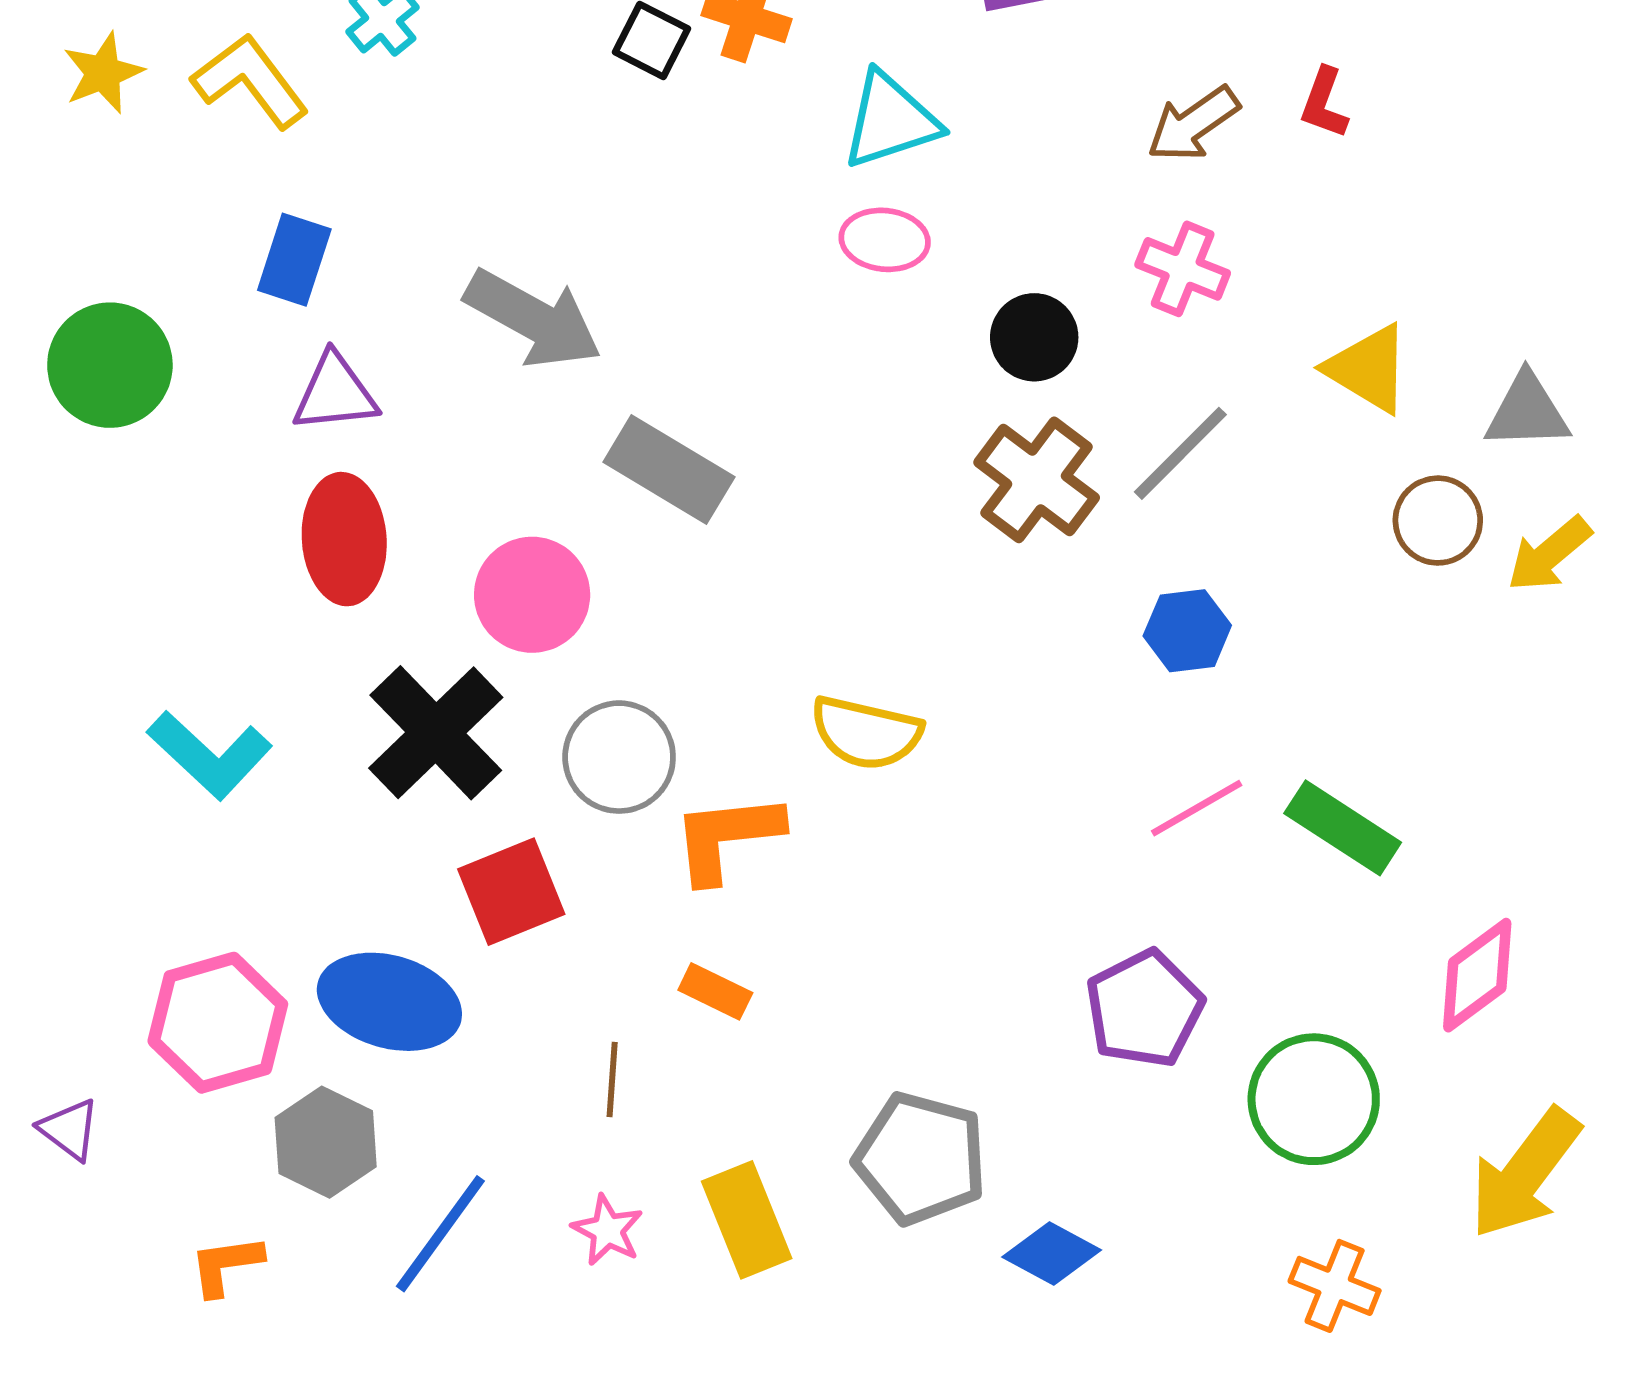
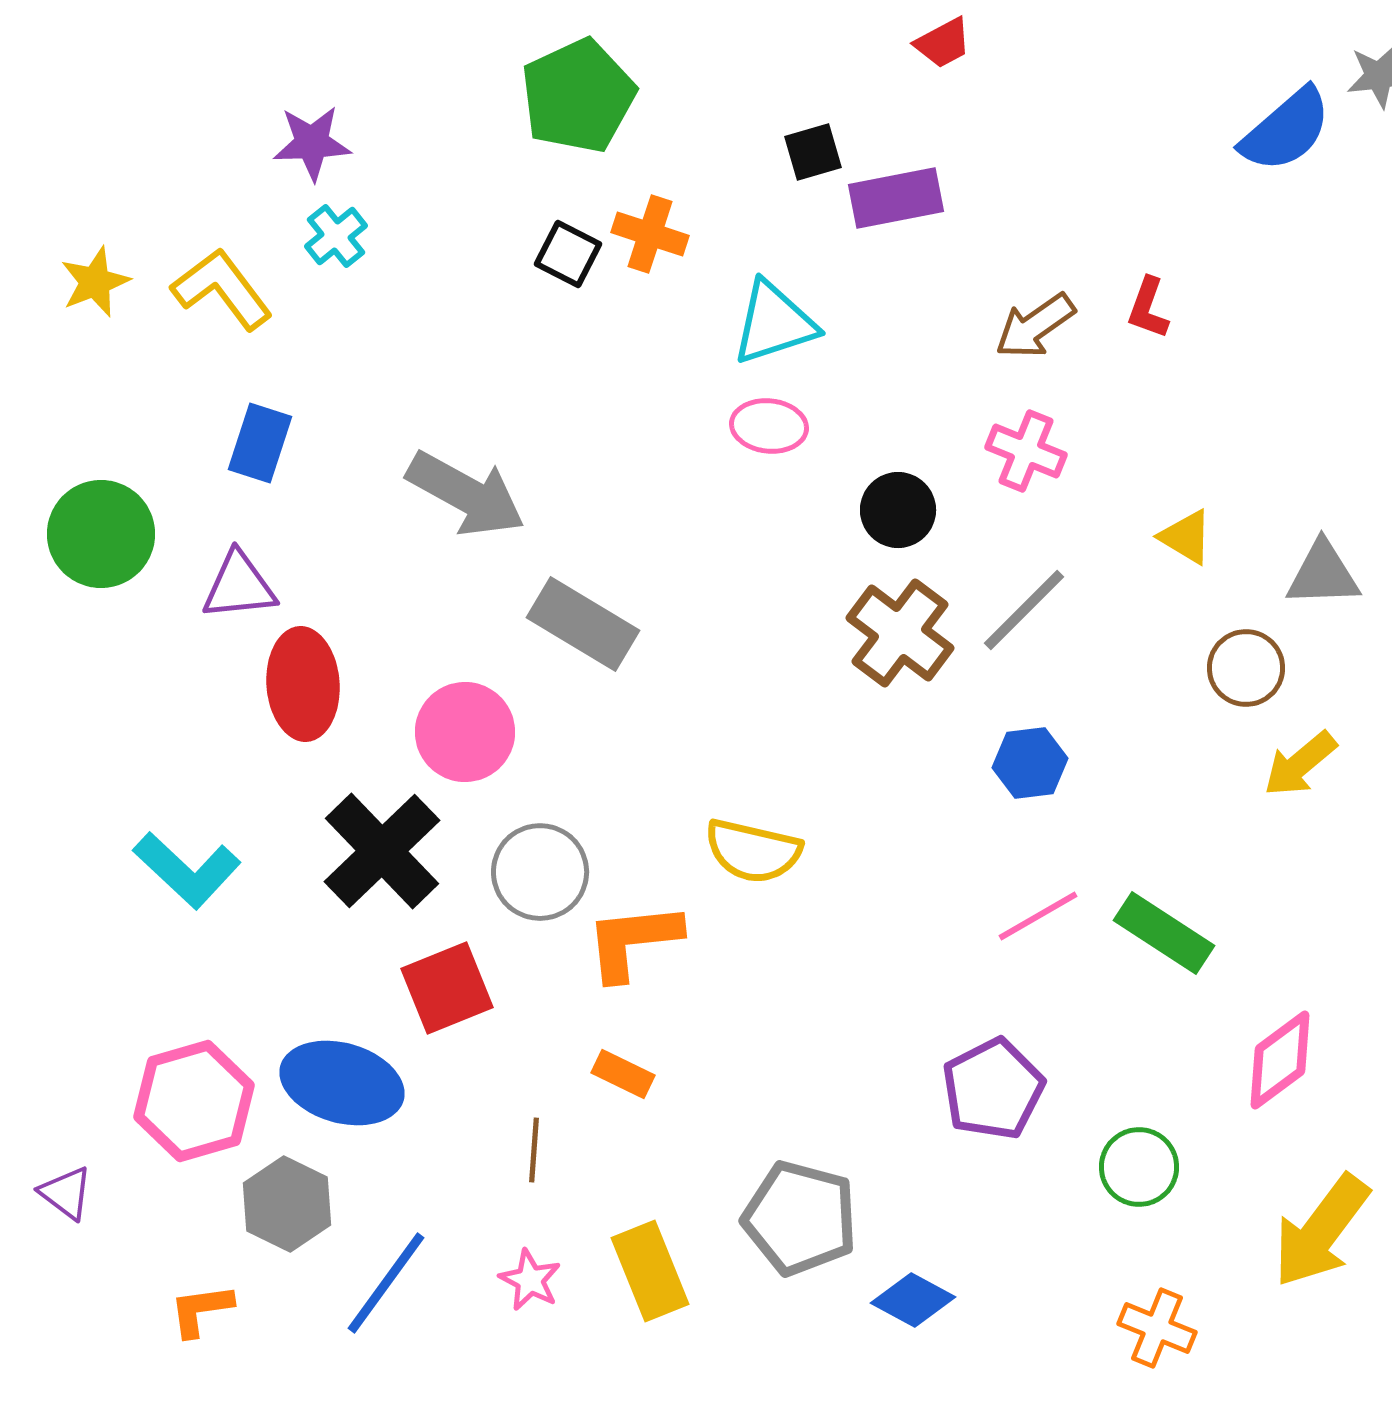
yellow triangle: (1368, 369) -> (1186, 537), size x0.7
purple triangle: (335, 393) -> (239, 586), moved
yellow arrow: (1549, 554) -> (1300, 764), moved
green circle: (1314, 1099) -> (1139, 1167), size x0.7

